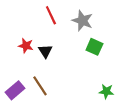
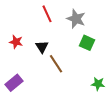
red star: (26, 46) -> (16, 42), moved
brown line: (40, 86) -> (56, 64), moved

